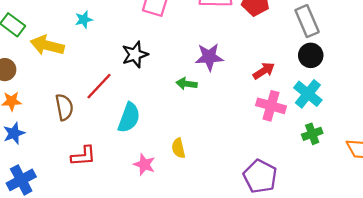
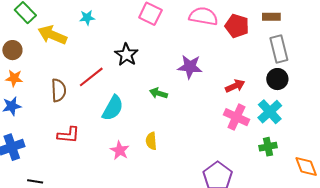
black star: (135, 55) -> (126, 55), turned -30
green arrow: (187, 84) -> (159, 93), moved

